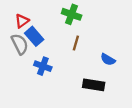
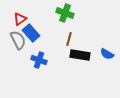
blue semicircle: (108, 60) -> (107, 54), moved
black rectangle: (94, 85) -> (80, 55), moved

